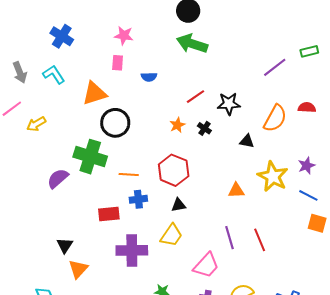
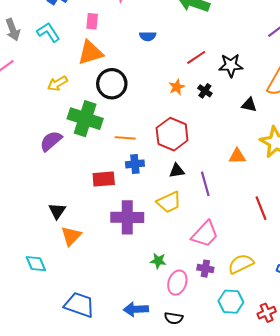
pink rectangle: (118, 63) -> (92, 21), moved
yellow arrow: (36, 124) -> (57, 83), moved
yellow trapezoid: (171, 235) -> (169, 202), turned 30
purple line: (229, 238) -> (205, 184), moved

